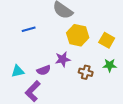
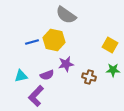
blue line: (29, 29) -> (32, 42), moved
yellow hexagon: (78, 35) -> (54, 40), moved

